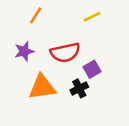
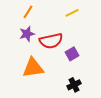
purple star: (24, 51) -> (27, 34), moved
black cross: (79, 88) -> (74, 85), moved

